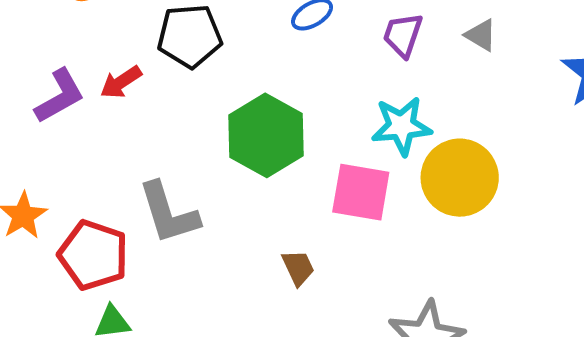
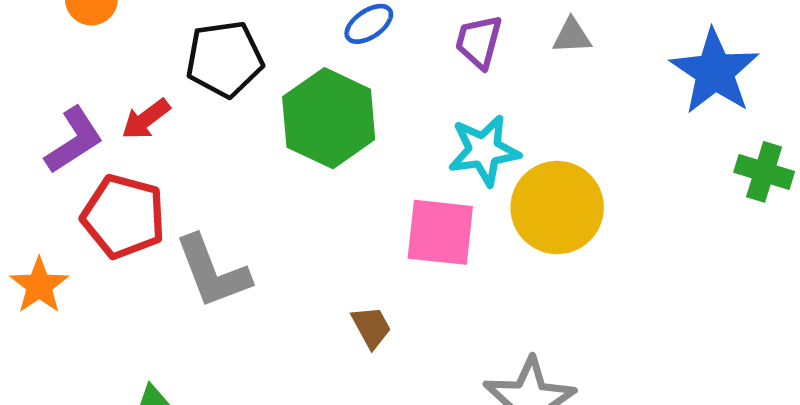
gray triangle: (481, 35) -> (572, 36), turned -30
green hexagon: (266, 135) -> (329, 118), moved
red pentagon: (93, 255) -> (123, 216), moved

